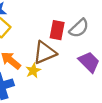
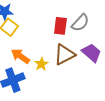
brown triangle: (45, 53) -> (64, 55), moved

